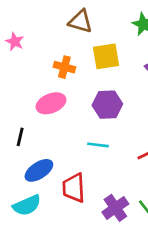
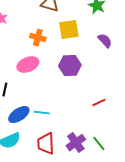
cyan line: (98, 145) -> (42, 113), moved
red trapezoid: (74, 188) -> (46, 144), moved

